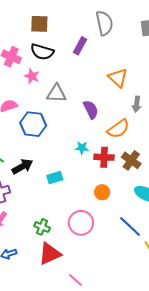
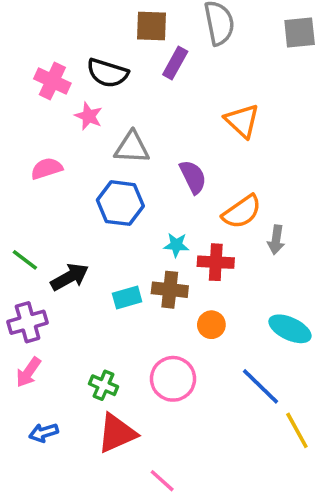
brown square: (39, 24) -> (151, 26), moved
gray arrow: (137, 104) -> (276, 240), moved
blue hexagon: (33, 124) -> (120, 203), moved
brown cross: (131, 160) -> (170, 290), moved, turned -30

